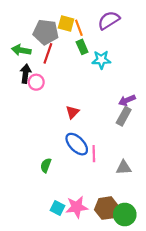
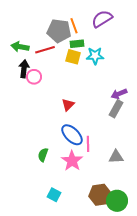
yellow square: (66, 23) -> (73, 57), moved
gray pentagon: (46, 32) -> (59, 31), moved
green rectangle: (82, 47) -> (77, 44), turned -72
red line: (48, 53) -> (45, 50), turned 54
pink star: (77, 207) -> (72, 161), moved, turned -30

